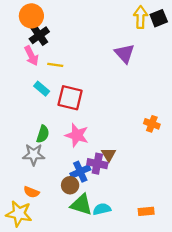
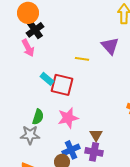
yellow line: (55, 65) -> (82, 59), moved
cyan rectangle: (42, 89) -> (47, 79), moved
pink star: (77, 135) -> (68, 118), turned -30
purple cross: (97, 164) -> (94, 152), moved

